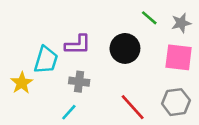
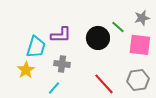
green line: (149, 18) -> (118, 27), moved
yellow star: (22, 83) -> (26, 70), moved

